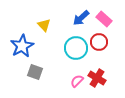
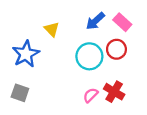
gray square: (35, 72) -> (20, 93), moved

